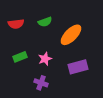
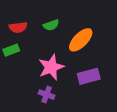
green rectangle: (20, 57) -> (11, 50), moved
pink star: (45, 59) -> (51, 67), size x1.6

